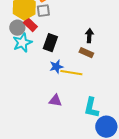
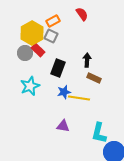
gray square: (43, 11) -> (51, 36), turned 32
black arrow: (89, 36) -> (87, 60), moved
cyan star: (22, 43) -> (30, 86), moved

